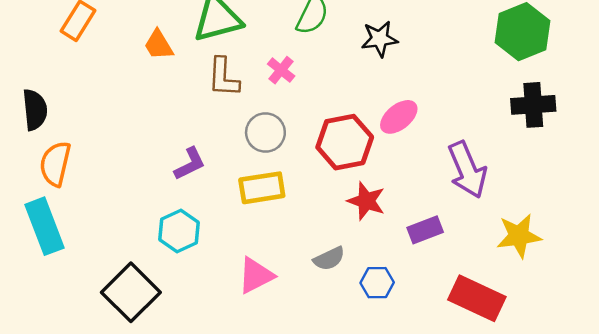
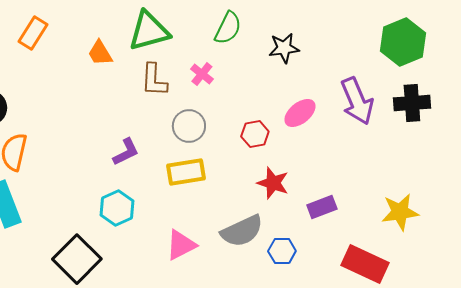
red hexagon: (345, 142) -> (255, 134), size x0.6
purple arrow: (467, 170) -> (357, 101), moved
gray semicircle: (329, 259) -> (242, 231), size x1.6

